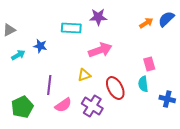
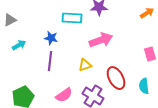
blue star: (40, 46) -> (51, 38), moved
cyan semicircle: (143, 84) -> (144, 86), moved
purple line: (49, 85) -> (50, 61), moved

